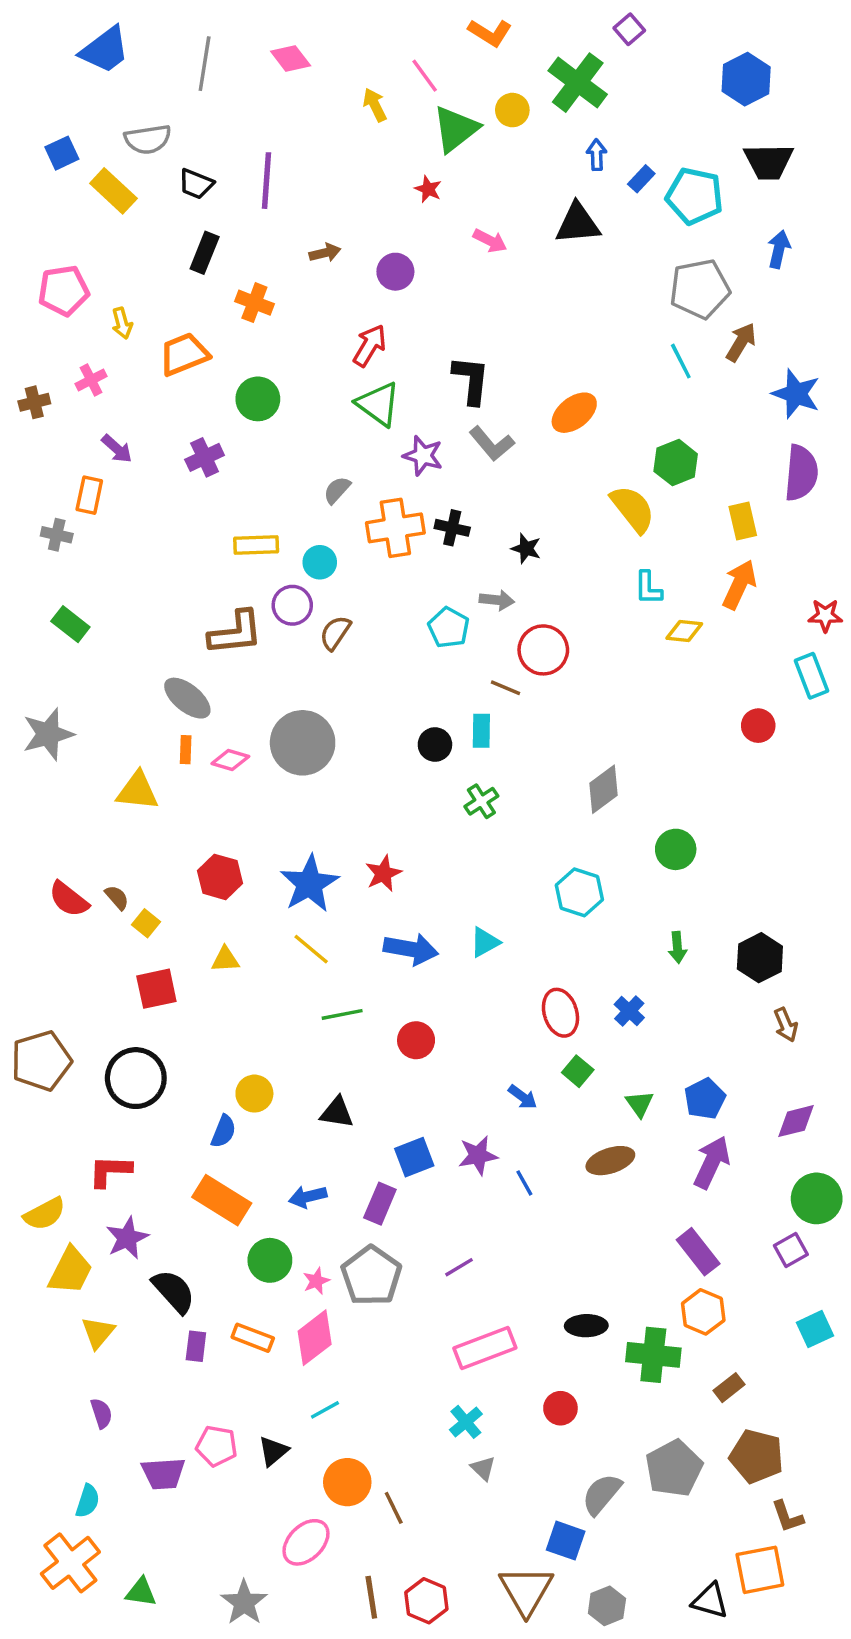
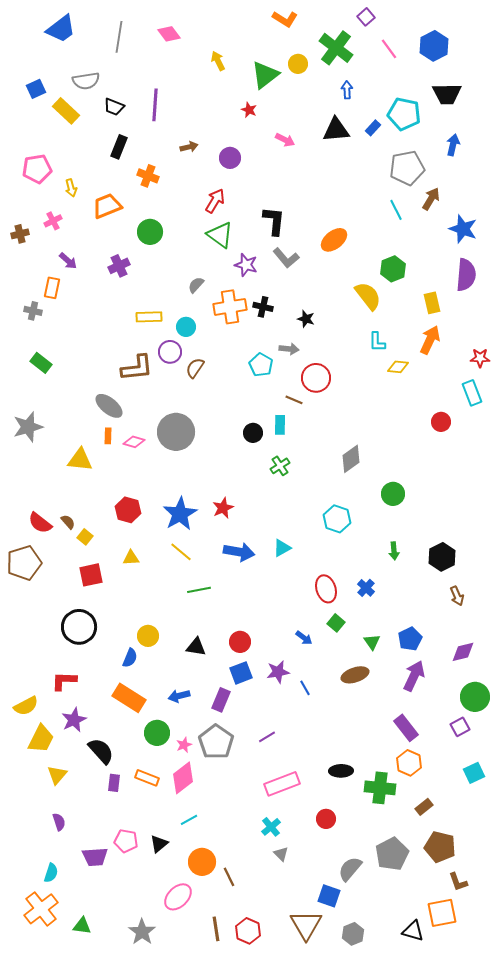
pink line: (425, 76) -> (389, 49), moved
blue rectangle: (641, 179) -> (373, 128), moved
red circle: (416, 1040) -> (240, 642), moved
brown pentagon: (41, 1061) -> (24, 563), moved

